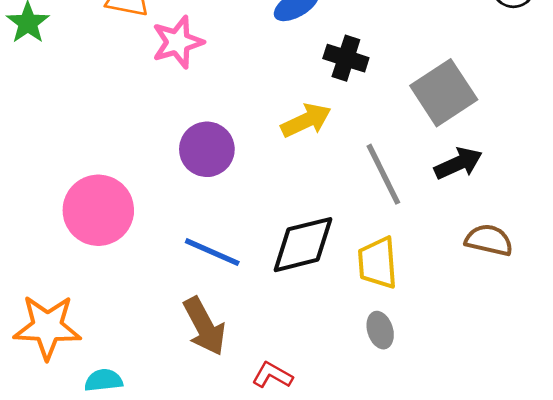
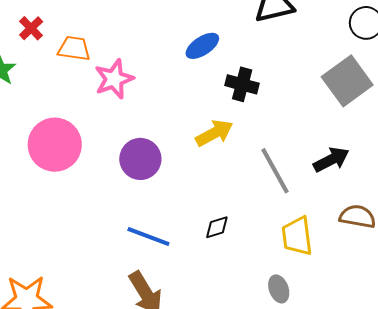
gray square: (444, 93) -> (347, 81), moved
pink circle: (98, 210) -> (55, 145), moved
black diamond: (303, 245) -> (217, 227), size x0.5
yellow trapezoid: (378, 263) -> (297, 236), moved

